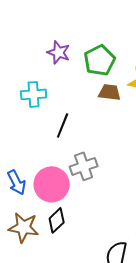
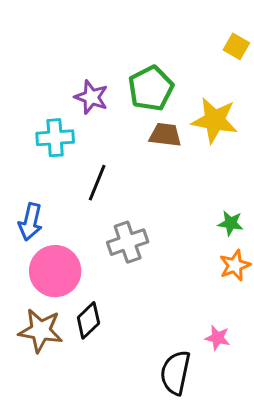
purple star: (59, 52) -> (91, 97), moved
blue arrow: (17, 182) -> (30, 222), moved, turned 40
pink circle: (52, 184) -> (55, 271), moved

